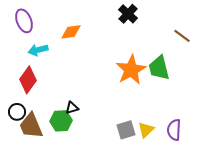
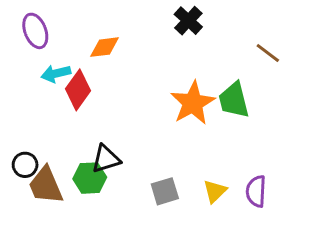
red diamond: (28, 80) -> (78, 90), moved
black triangle: (72, 108) -> (106, 159), size x1.5
gray square: (126, 130) -> (165, 191), moved

